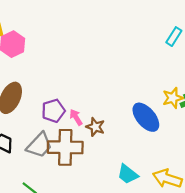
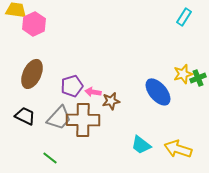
pink arrow: (76, 117) -> (93, 92), turned -49
brown star: (95, 127) -> (111, 101), turned -30

